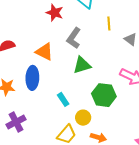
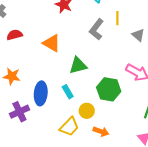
gray L-shape: (74, 38) -> (96, 29), moved
green triangle: (82, 65) -> (78, 65), moved
blue ellipse: (32, 78) -> (41, 93), moved

